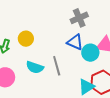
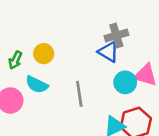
blue triangle: (75, 42) -> (108, 52), moved
cyan semicircle: (35, 67) -> (37, 85), moved

